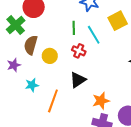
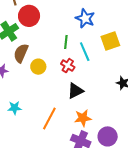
black triangle: (78, 80) -> (75, 91), moved
cyan star: (32, 85) -> (15, 108), moved
orange line: (53, 101) -> (49, 119), moved

